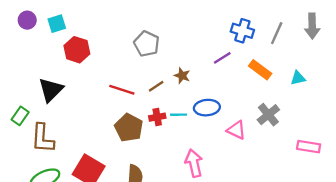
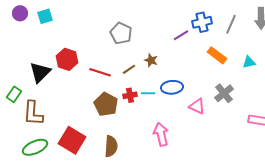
blue cross: (242, 31) -> (202, 22), turned -30
red hexagon: (77, 50) -> (67, 59), moved
purple line: (222, 58) -> (181, 35), moved

